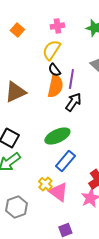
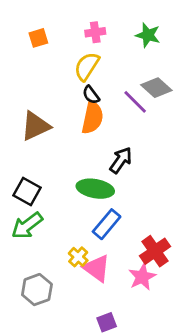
orange square: (17, 30) -> (38, 38), turned 32
purple line: (71, 79) -> (135, 102), moved, turned -54
black arrow: (73, 102) -> (121, 160), moved
green ellipse: (57, 136) -> (95, 189), turned 35

